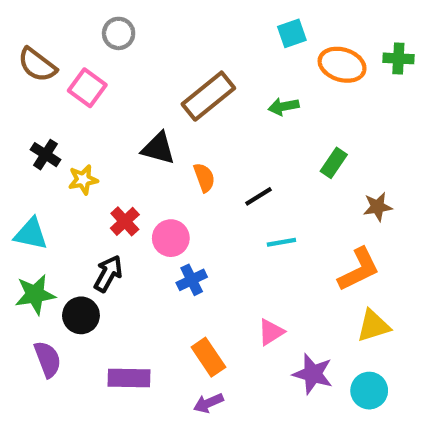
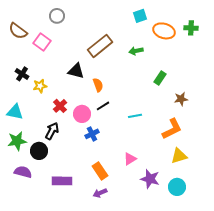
black line: (259, 196) -> (103, 106), moved
purple semicircle: (48, 359) -> (23, 172), turned -54

